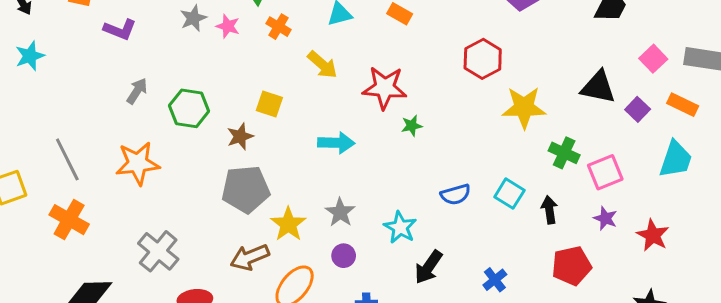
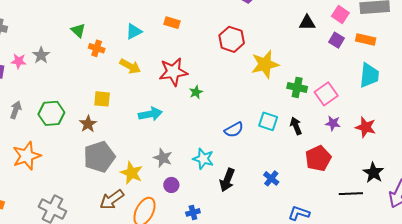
pink star: (228, 26) -> (19, 61), moved
black triangle: (598, 87) -> (307, 23), moved, size x0.7
purple square: (638, 109) -> (337, 40), moved

